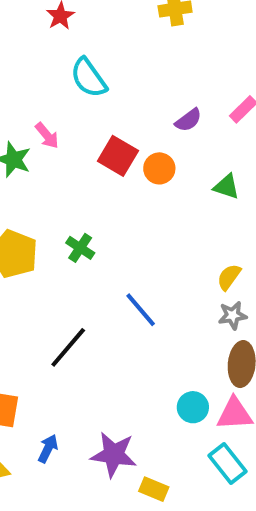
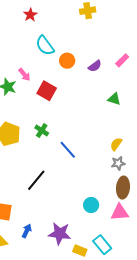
red square: (118, 156) -> (47, 91), moved
orange circle: (159, 168) -> (67, 61), moved
blue line: (141, 310) -> (68, 150), moved
cyan circle: (193, 407) -> (91, 205), moved
cyan rectangle: (228, 463) -> (102, 245), moved

